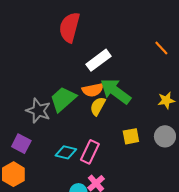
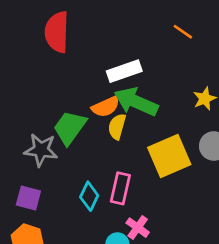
white rectangle: (99, 60) -> (124, 71), moved, turned 30
yellow square: (131, 136) -> (169, 156), size x1.8
cyan diamond: (66, 152) -> (89, 196), turned -65

